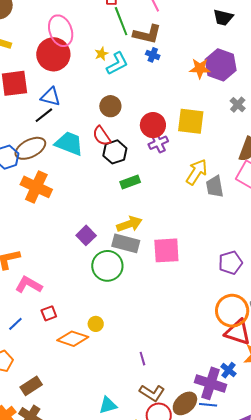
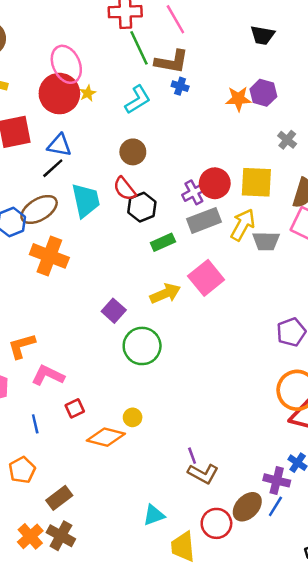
yellow star: (101, 54) -> (88, 93), moved
purple hexagon: (221, 65) -> (263, 93), size x0.7
yellow square: (191, 121) -> (256, 182), moved
red circle: (153, 125) -> (215, 183), moved
cyan trapezoid: (69, 143) -> (86, 200), turned 60
gray trapezoid: (215, 187) -> (266, 241), turned -75
gray rectangle: (126, 243) -> (204, 220), moved, turned -32
pink square: (166, 250) -> (206, 278), moved, turned -32
blue line: (15, 324) -> (35, 424), turned -56
purple cross: (210, 383) -> (277, 480), size x0.7
brown L-shape: (152, 393) -> (203, 474), moved
blue line: (208, 405) -> (275, 506), turned -60

